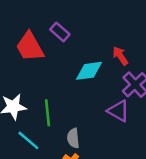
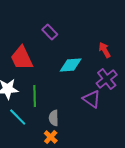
red trapezoid: (30, 47) -> (22, 58), moved
red arrow: (120, 56) -> (105, 50), moved

